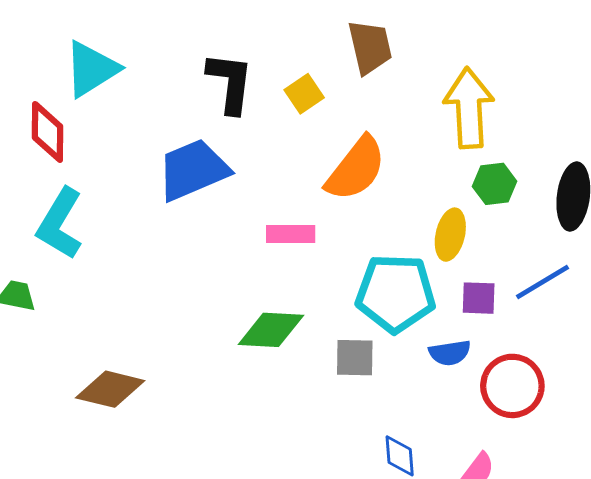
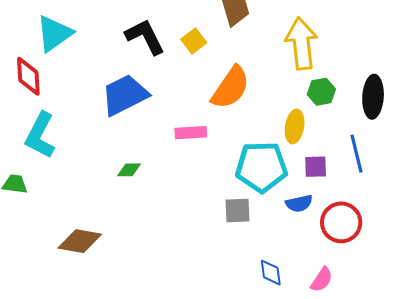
black L-shape: (230, 83) -> (145, 37), turned -30
blue line: (543, 282) -> (357, 154), turned -69
green diamond: (271, 330) -> (129, 170), moved, size x0.6

